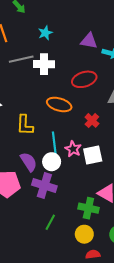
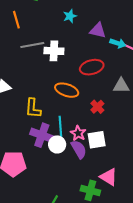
cyan star: (45, 33) -> (70, 16), moved
purple semicircle: (29, 162) -> (79, 149), moved
purple cross: (44, 185) -> (42, 135), moved

